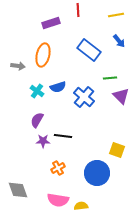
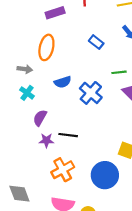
blue rectangle: (89, 50) -> (96, 42), size x0.6
gray arrow: (18, 66) -> (25, 69), moved
cyan cross: (37, 91) -> (27, 93), moved
orange cross: (58, 168) -> (63, 170), size x1.5

